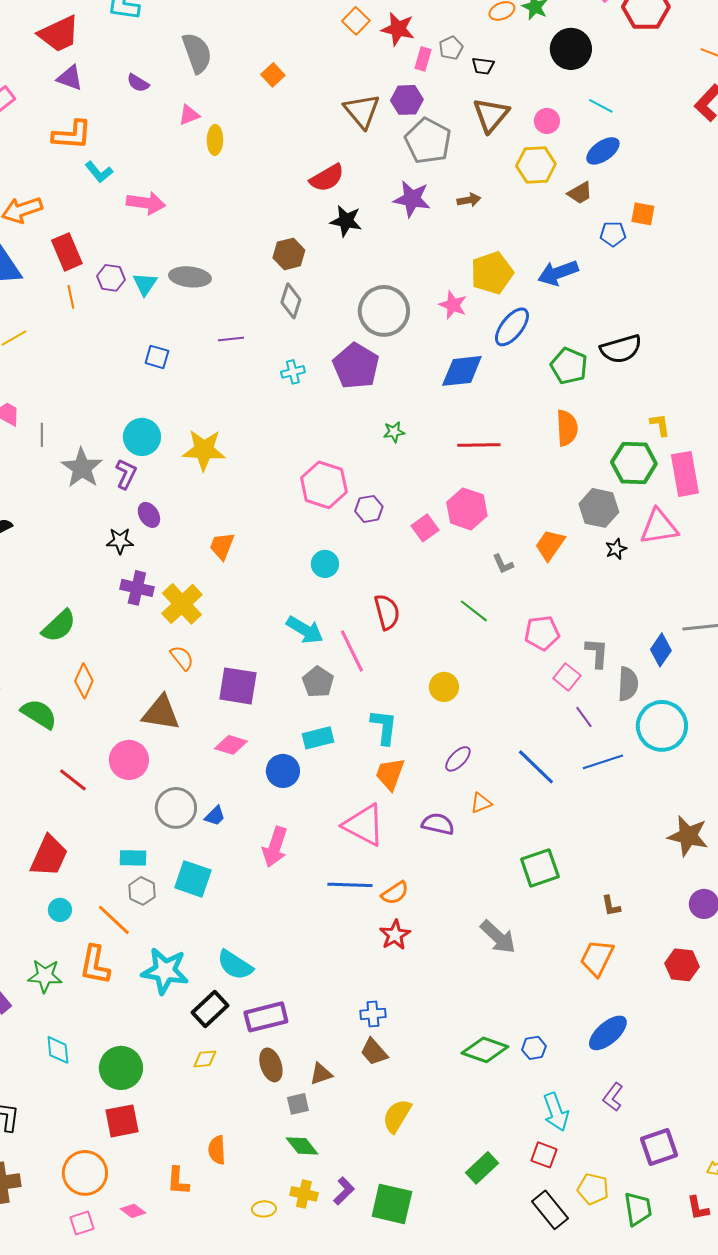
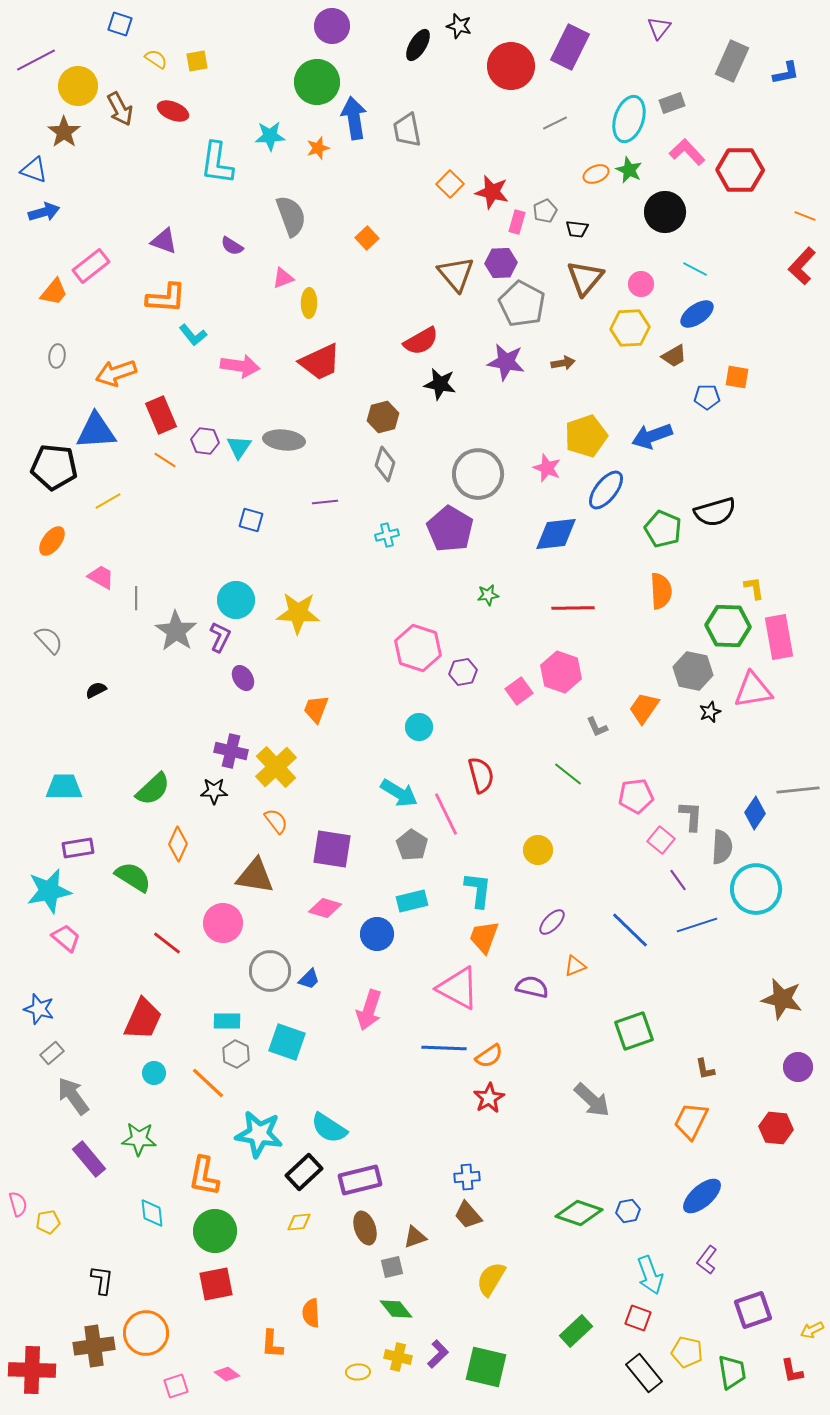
red trapezoid: (59, 34) -> (320, 362), moved
orange line: (71, 297) -> (165, 460), turned -45
black star: (120, 541) -> (214, 791), moved
orange L-shape: (95, 965) -> (204, 1176), moved
orange circle: (85, 1173) -> (146, 1333), moved

